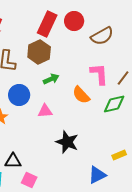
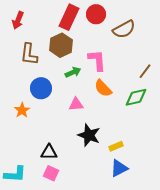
pink L-shape: (99, 74) -> (97, 60), moved
pink triangle: (45, 111) -> (76, 104), moved
yellow rectangle: (119, 155) -> (116, 146), moved
black triangle: (13, 161) -> (49, 152), moved

